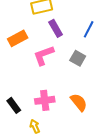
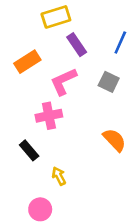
pink cross: (45, 100) -> (49, 116), moved

